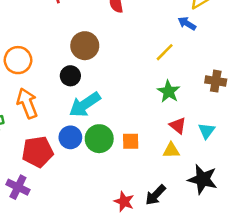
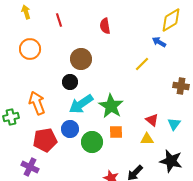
orange circle: (18, 60) -> (30, 49), moved
green star: (169, 92) -> (111, 106), moved, size x1.4
green circle: (99, 139) -> (92, 142), moved

